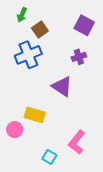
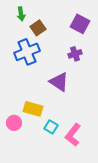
green arrow: (22, 15) -> (21, 14), turned -32
cyan square: (49, 157) -> (51, 127), moved

